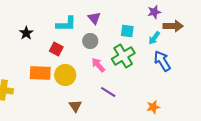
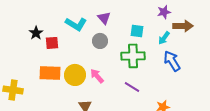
cyan L-shape: (66, 24) -> (76, 24), turned 30
red square: (56, 49) -> (52, 43), moved, turned -32
green cross: (123, 56) -> (133, 56), turned 30
pink arrow: (98, 65) -> (97, 76), moved
purple line: (108, 92) -> (132, 87), moved

